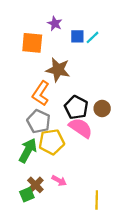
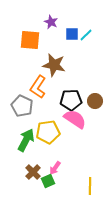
black pentagon: (76, 107) -> (71, 100), turned -30
gray pentagon: (39, 121) -> (22, 106), moved
pink arrow: (59, 181) -> (55, 168), turned 96
green square: (27, 195) -> (48, 181), moved

